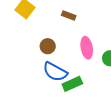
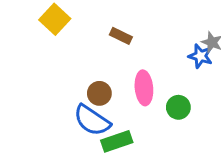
brown circle: (48, 46) -> (99, 93), moved

